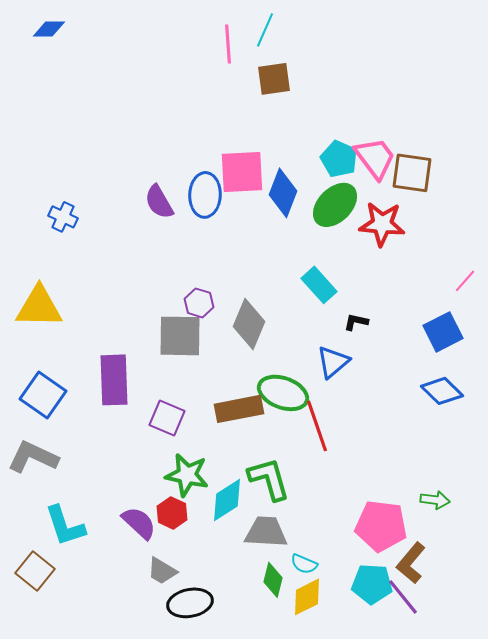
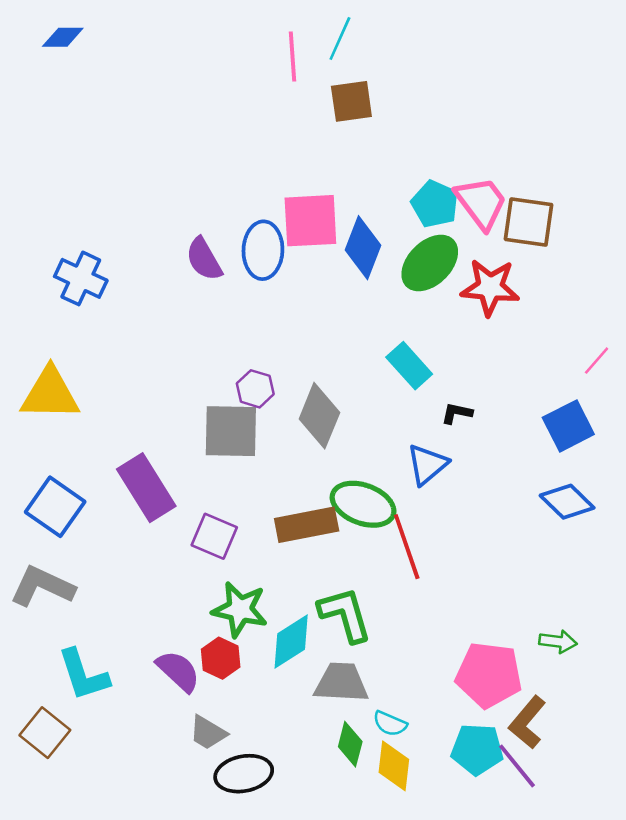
blue cross: (63, 217) -> (81, 278), size x1.4
purple rectangle: (114, 380) -> (146, 488), turned -30
yellow diamond: (307, 597) -> (394, 766), turned -57

